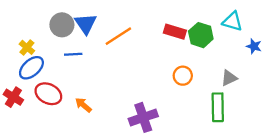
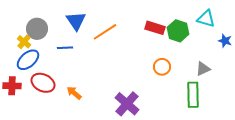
gray circle: (62, 25) -> (37, 29), moved
red cross: (13, 97) -> (12, 86), turned -30
purple cross: (143, 117) -> (127, 104), turned -30

